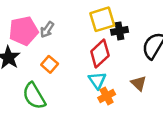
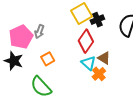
orange square: (50, 64) -> (48, 59), turned 32
brown triangle: (139, 83) -> (104, 58), moved

